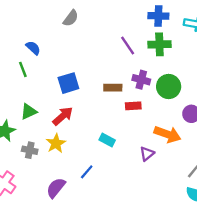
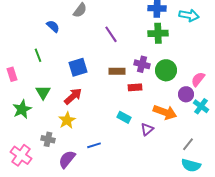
purple line: (128, 46) -> (111, 34), moved
blue semicircle: (33, 48) -> (53, 26), moved
green triangle: (29, 112) -> (43, 92), turned -35
cyan rectangle: (107, 140) -> (124, 117), moved
gray cross: (30, 150) -> (48, 139), moved
blue line: (87, 172) -> (94, 145), turned 32

